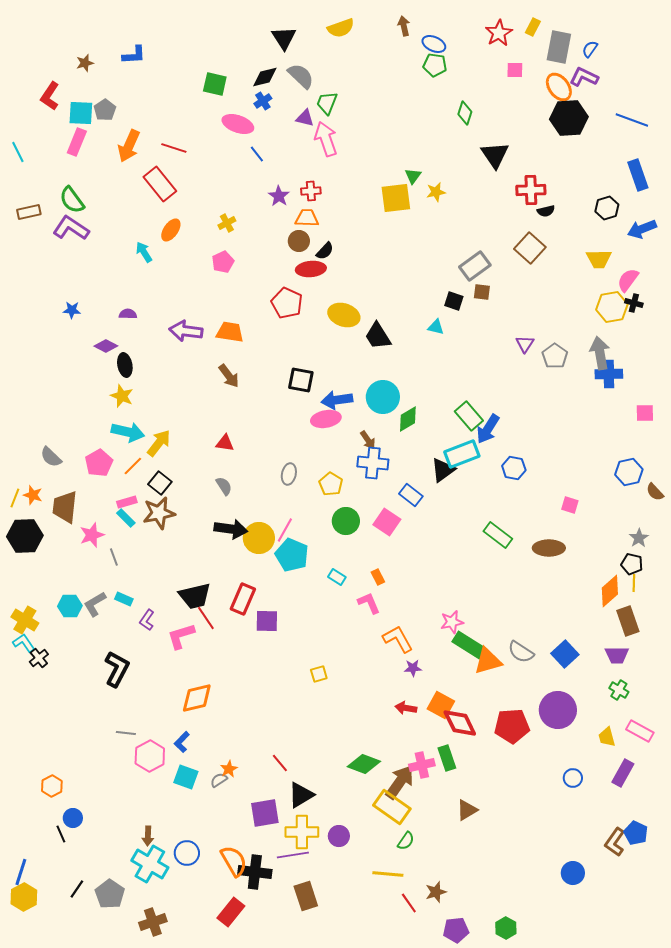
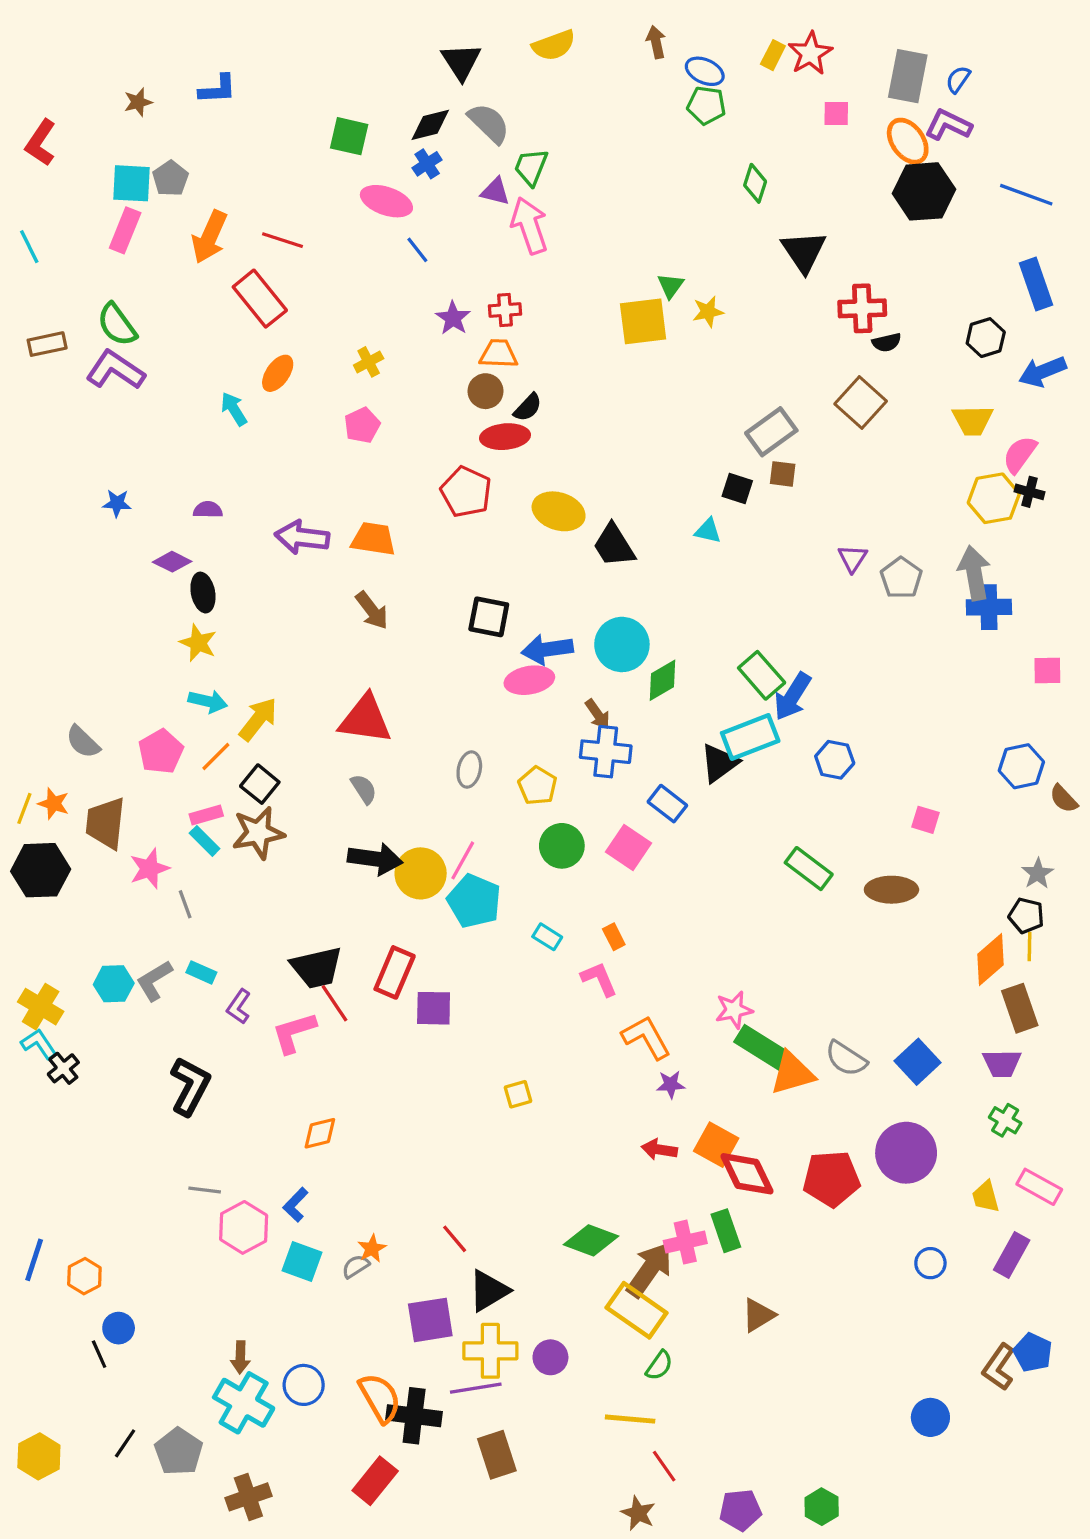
yellow rectangle: (533, 27) -> (773, 55), moved
red L-shape: (50, 96) -> (41, 143), moved
cyan arrow: (128, 432) -> (208, 701), size x0.7
red triangle: (225, 443) -> (365, 719), size x1.8
orange diamond: (197, 698) -> (320, 1133), size x0.7
blue line: (21, 872) -> (34, 1260), moved
brown star: (436, 892) -> (638, 1513), moved, turned -30

